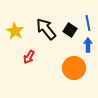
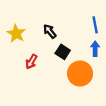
black arrow: (46, 29) -> (50, 31), size x0.6
black square: (70, 30) -> (63, 52), moved

